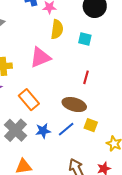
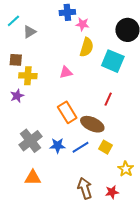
cyan square: (85, 39) -> (113, 61), size x1.6
pink triangle: (40, 57) -> (66, 72), size x0.6
orange rectangle: (29, 100) -> (67, 112), moved

